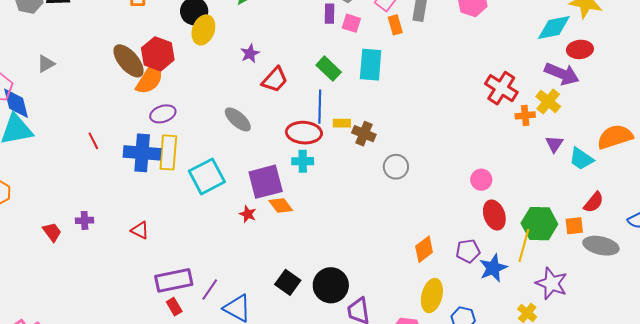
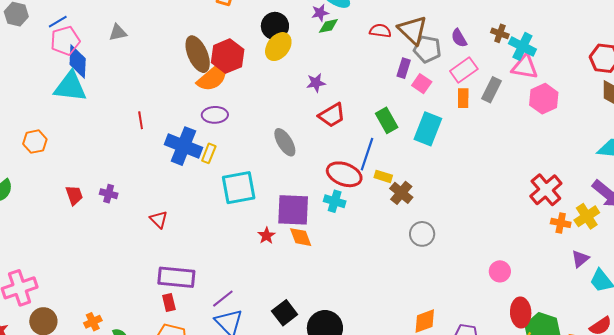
yellow rectangle: (168, 152) -> (209, 153), size x0.6
red ellipse: (494, 215) -> (521, 312), moved
purple line: (210, 290) -> (223, 299), moved

